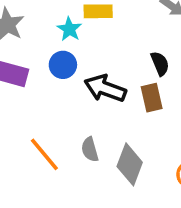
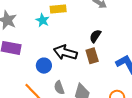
black semicircle: (160, 64) -> (95, 36), turned -120
blue circle: (63, 65) -> (44, 66), moved

